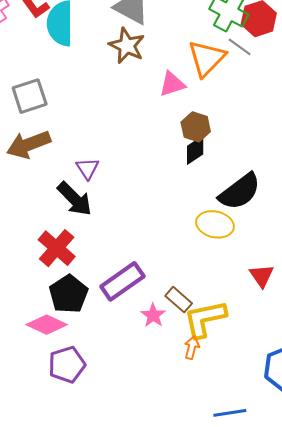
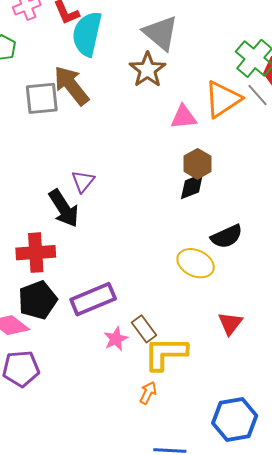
brown arrow: (29, 144) -> (71, 85), moved, turned 60
black semicircle: (240, 192) -> (227, 236), size x0.7
red cross: (57, 248) -> (36, 253), turned 33
orange arrow: (192, 347) -> (148, 393), moved

